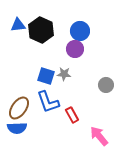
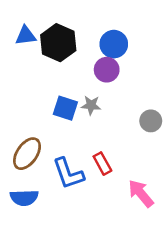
blue L-shape: (48, 102) -> (68, 174), moved
blue semicircle: (17, 128) -> (24, 198), moved

